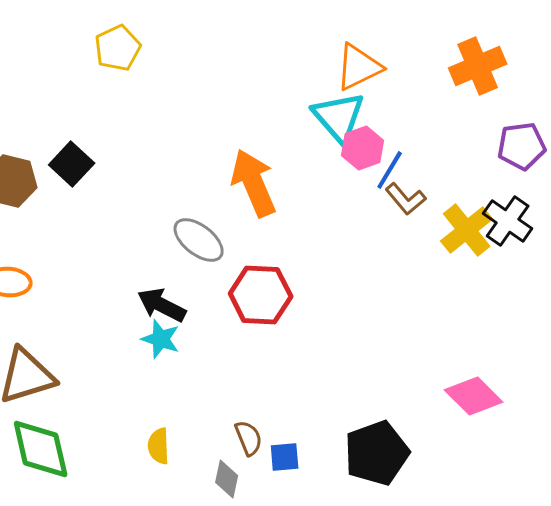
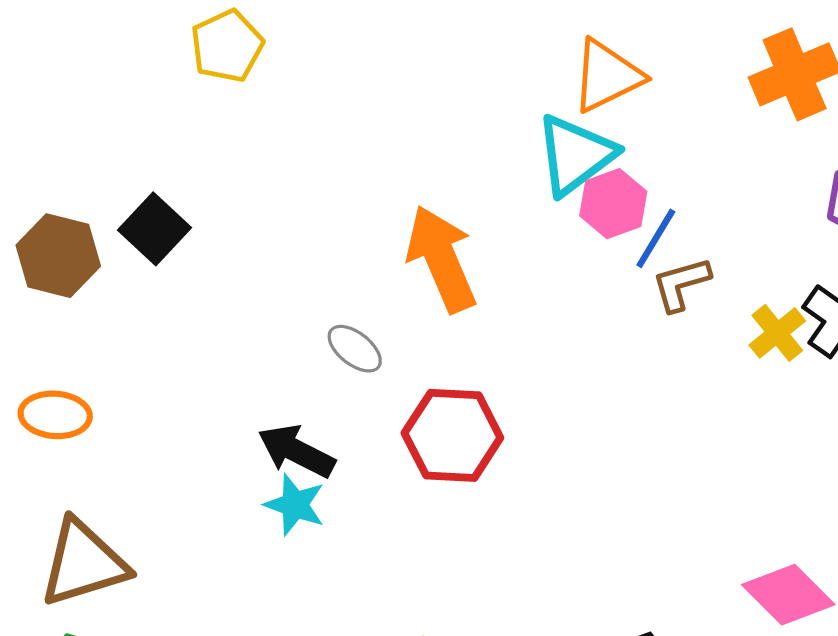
cyan triangle: (339, 117) -> (575, 155), turned 34
brown L-shape: (406, 199) -> (681, 284), turned 114
yellow cross: (467, 230) -> (777, 333), size x0.7
gray ellipse: (199, 240) -> (355, 349), size x0.7

